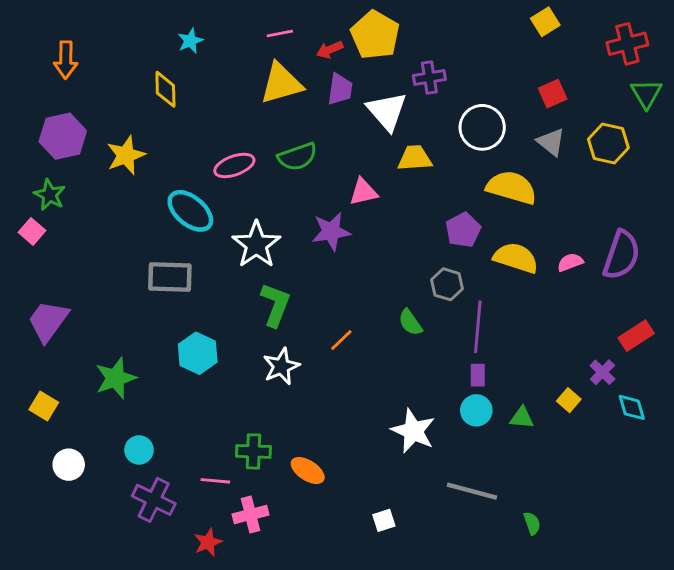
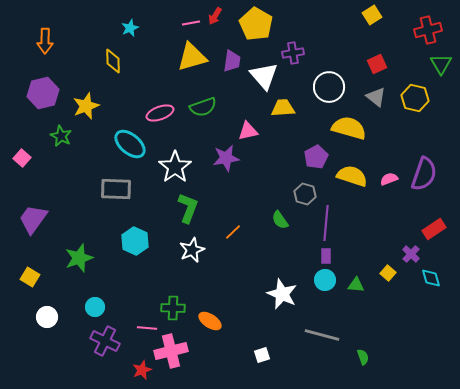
red arrow: (330, 50) -> (215, 16), moved, turned -36
green star: (50, 195) -> (61, 136), moved
pink cross: (250, 514) -> (171, 351), size x1.4

